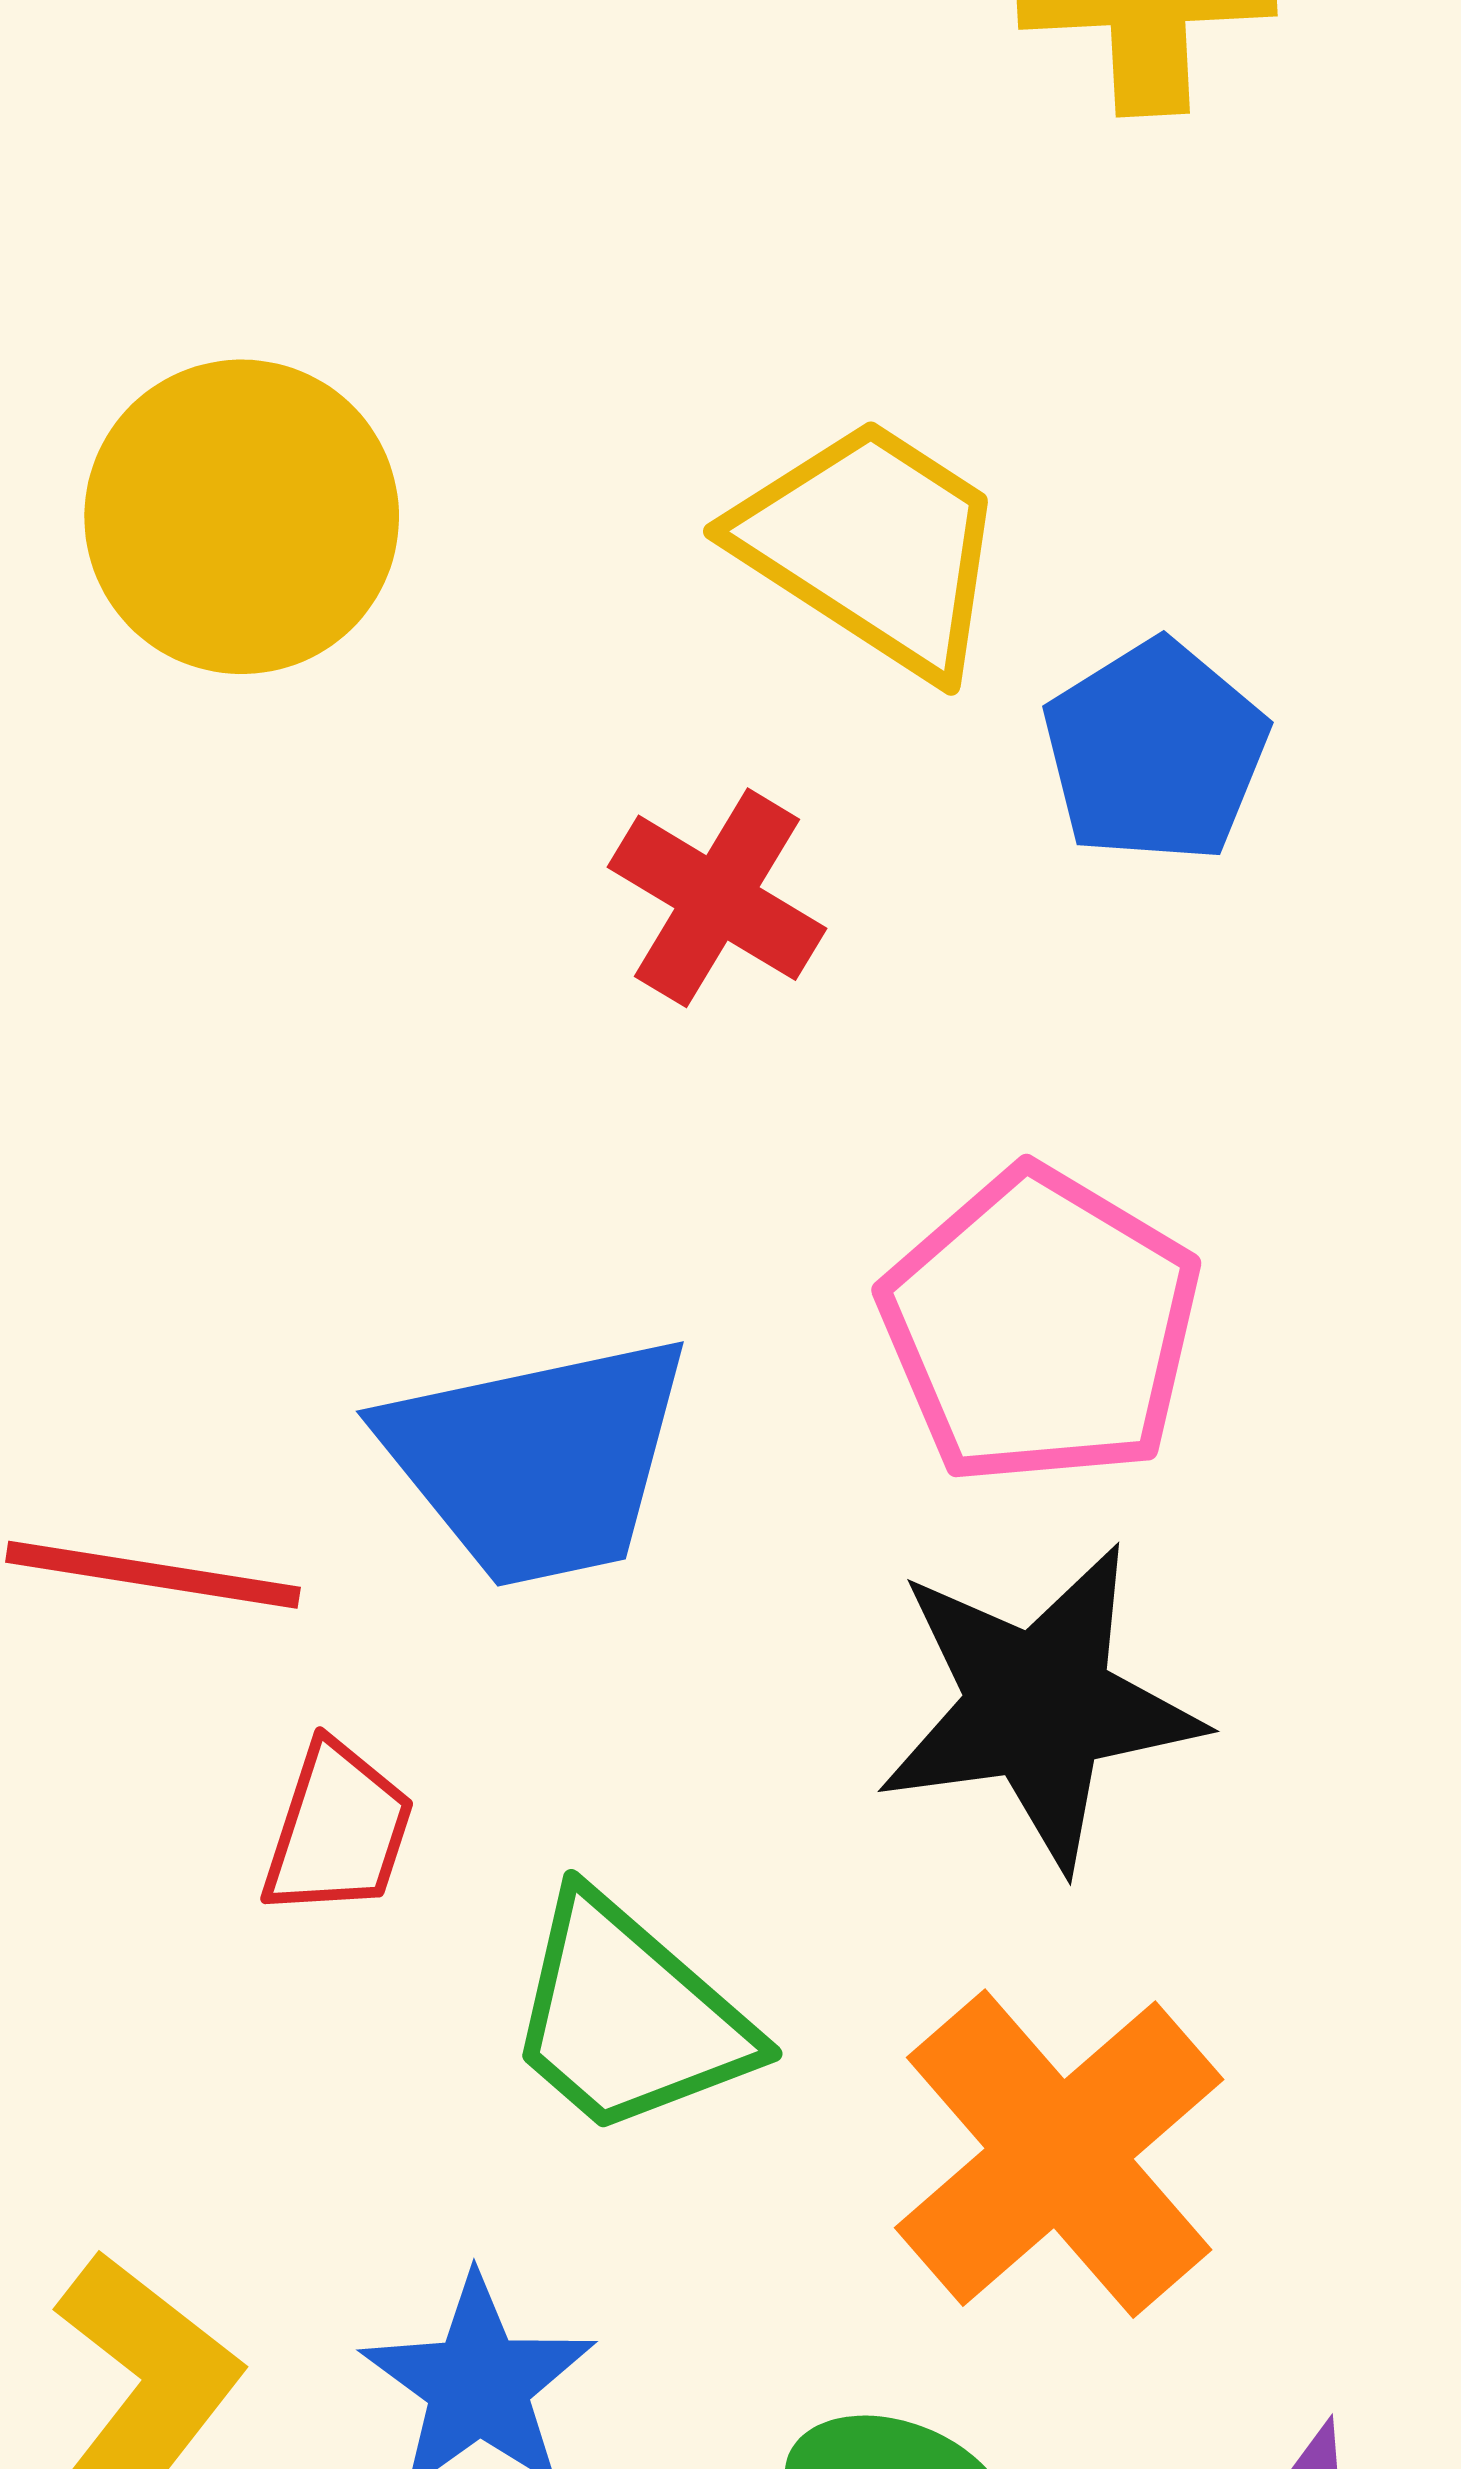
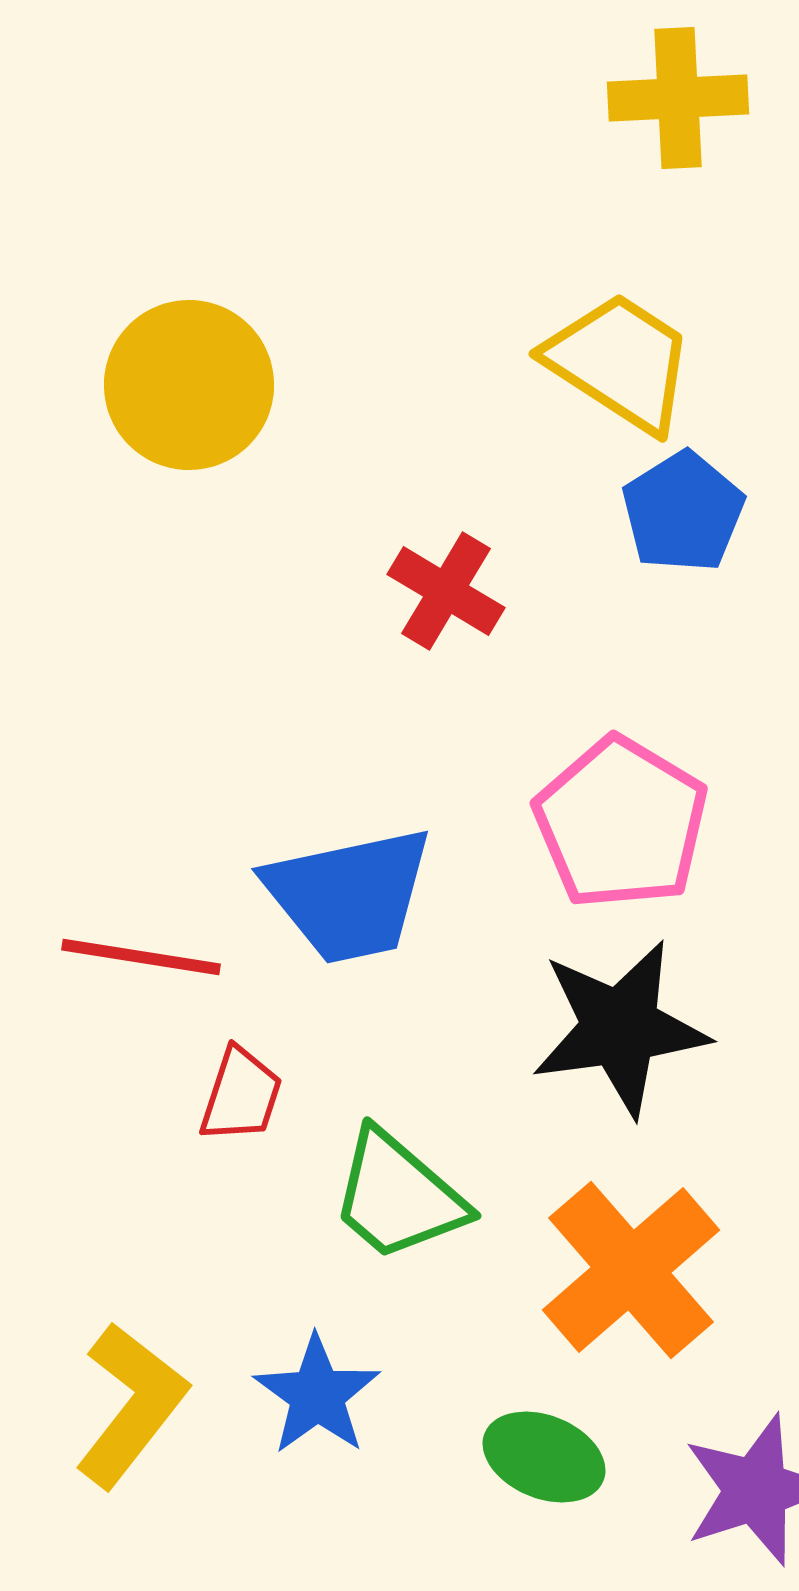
yellow trapezoid: (872, 546) -> (620, 362), moved

